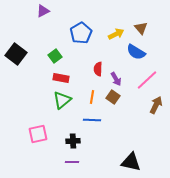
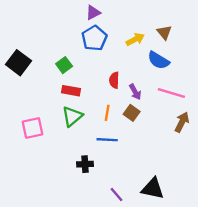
purple triangle: (43, 11) -> (93, 13), moved
pink line: (147, 80) -> (171, 93), turned 60
pink square: (38, 134) -> (33, 128), moved
purple line: (72, 162) -> (116, 194), moved, turned 48

